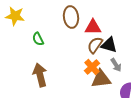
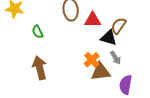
brown semicircle: (95, 45) -> (119, 26), moved

